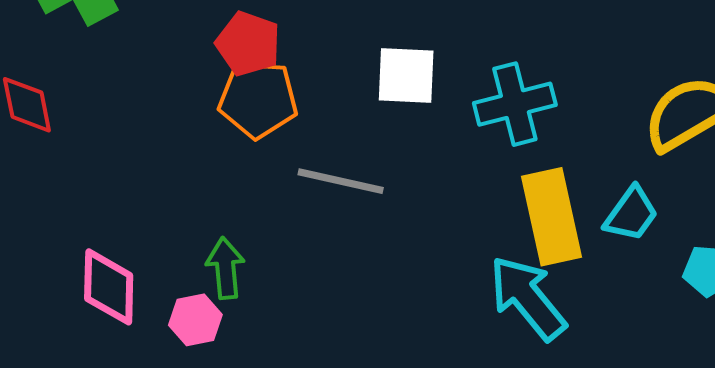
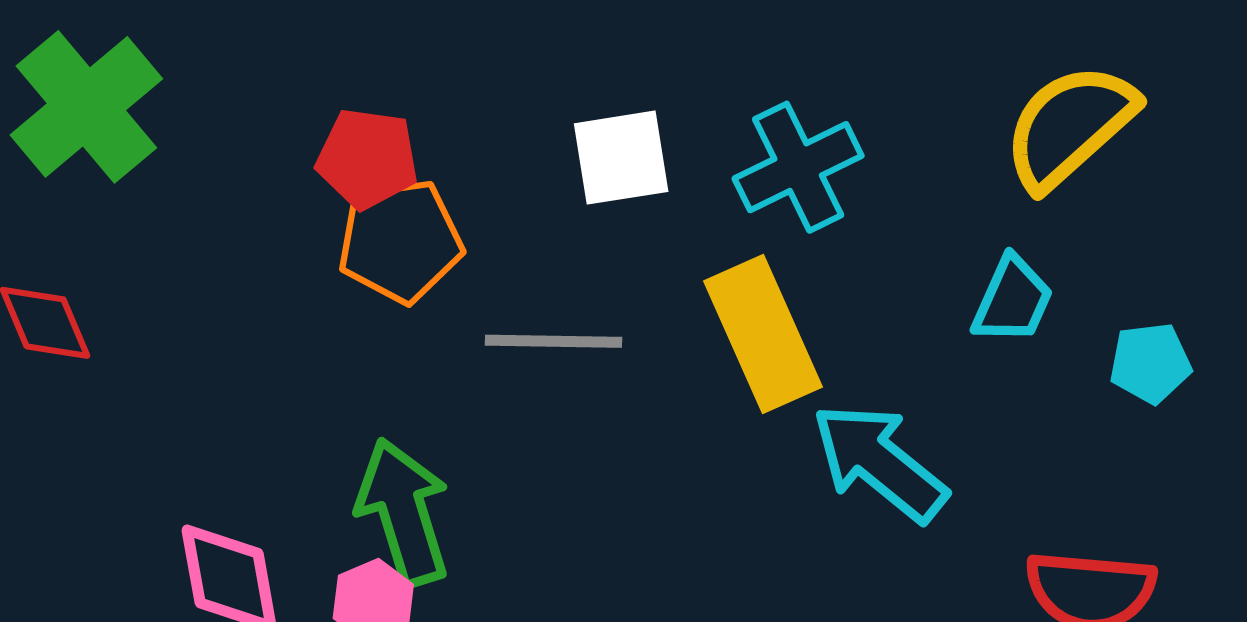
yellow rectangle: (552, 217) -> (763, 334), moved
green arrow: (225, 268) -> (403, 512), size x1.5

